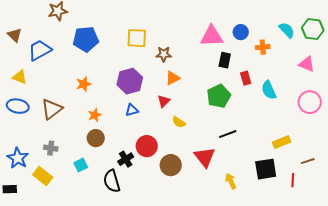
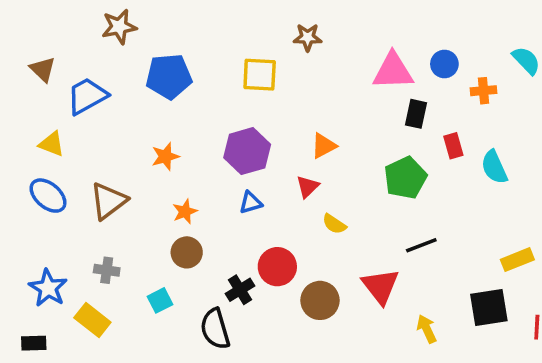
brown star: (164, 54) -> (308, 37), moved
blue ellipse: (18, 106) -> (48, 196), turned 30

